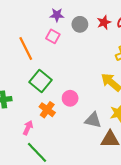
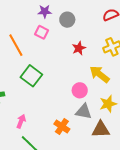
red star: (104, 22) -> (79, 48), moved
pink circle: (70, 98) -> (80, 90), moved
orange cross: (47, 110) -> (62, 126), moved

